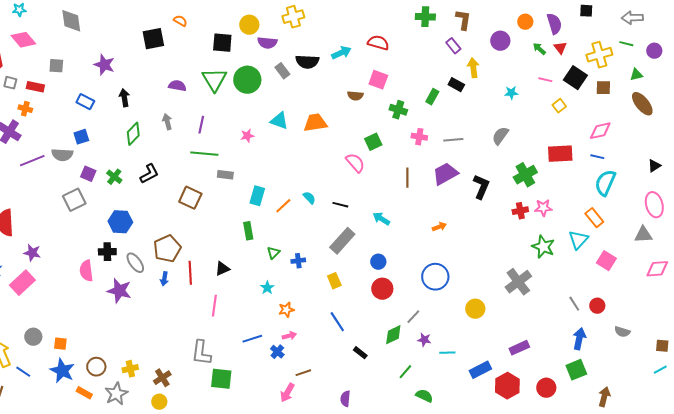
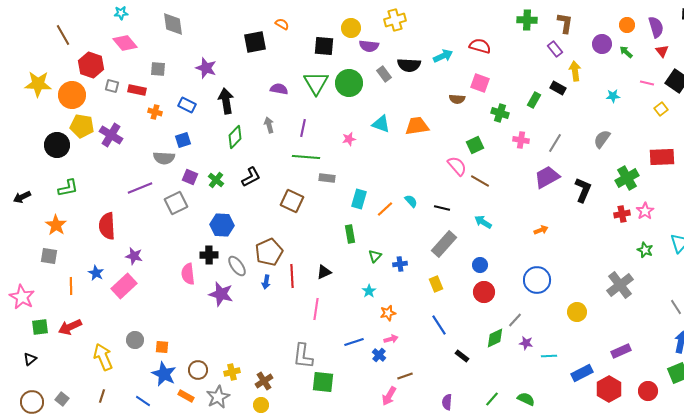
green arrow: (539, 49) -> (626, 52), moved
black arrow: (124, 98) -> (226, 101), size x1.4
orange cross: (25, 109) -> (155, 112), moved
gray line: (453, 140) -> (555, 143), turned -54
purple line: (32, 161) -> (140, 188), moved
brown line: (407, 178) -> (480, 181), moved, turned -60
pink star: (543, 208) -> (645, 211), turned -30
green star: (543, 247) -> (645, 250), size x0.7
blue line: (23, 372) -> (143, 401), moved
green line: (405, 372) -> (492, 399), moved

